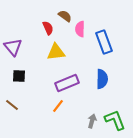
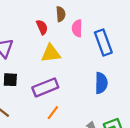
brown semicircle: (65, 16) -> (61, 14), turned 48
purple rectangle: (67, 83) -> (45, 87), moved

